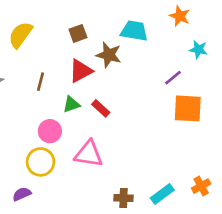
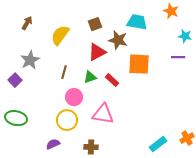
yellow semicircle: (20, 35) -> (60, 35), moved
purple line: (173, 78) -> (178, 57), moved, turned 40
brown line: (41, 82) -> (64, 72), moved
orange square: (188, 108) -> (139, 64), moved
brown cross: (123, 198) -> (91, 147), moved

